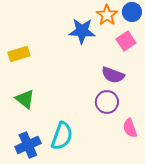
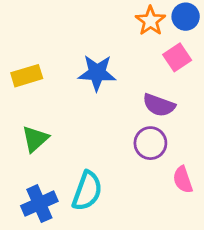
blue star: (82, 31) -> (97, 73), moved
green triangle: (25, 99) -> (35, 139), turned 40

